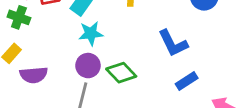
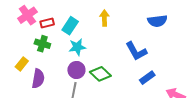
green cross: (19, 17) -> (42, 44), moved
purple semicircle: (34, 75) -> (38, 79), turned -72

